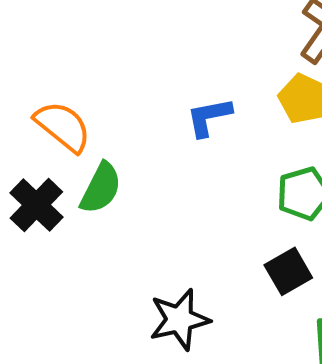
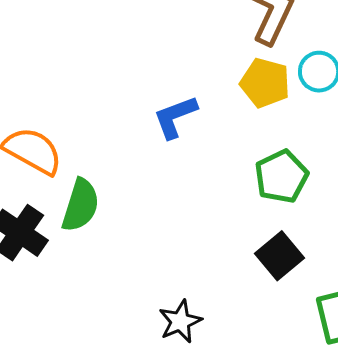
black star: (179, 319) -> (180, 321), size x0.7

